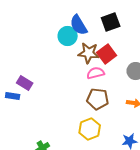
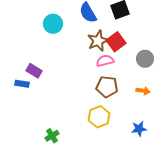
cyan circle: (68, 36) -> (53, 24), moved
brown star: (89, 53) -> (98, 41), turned -30

